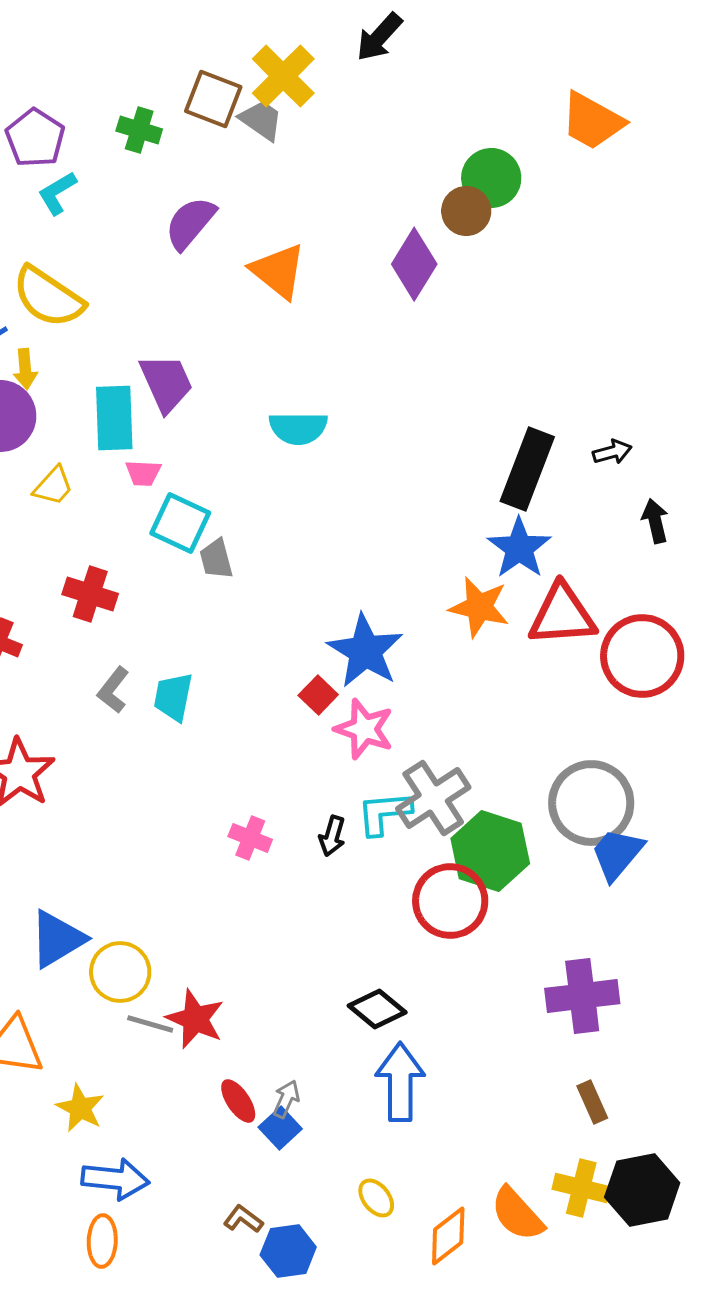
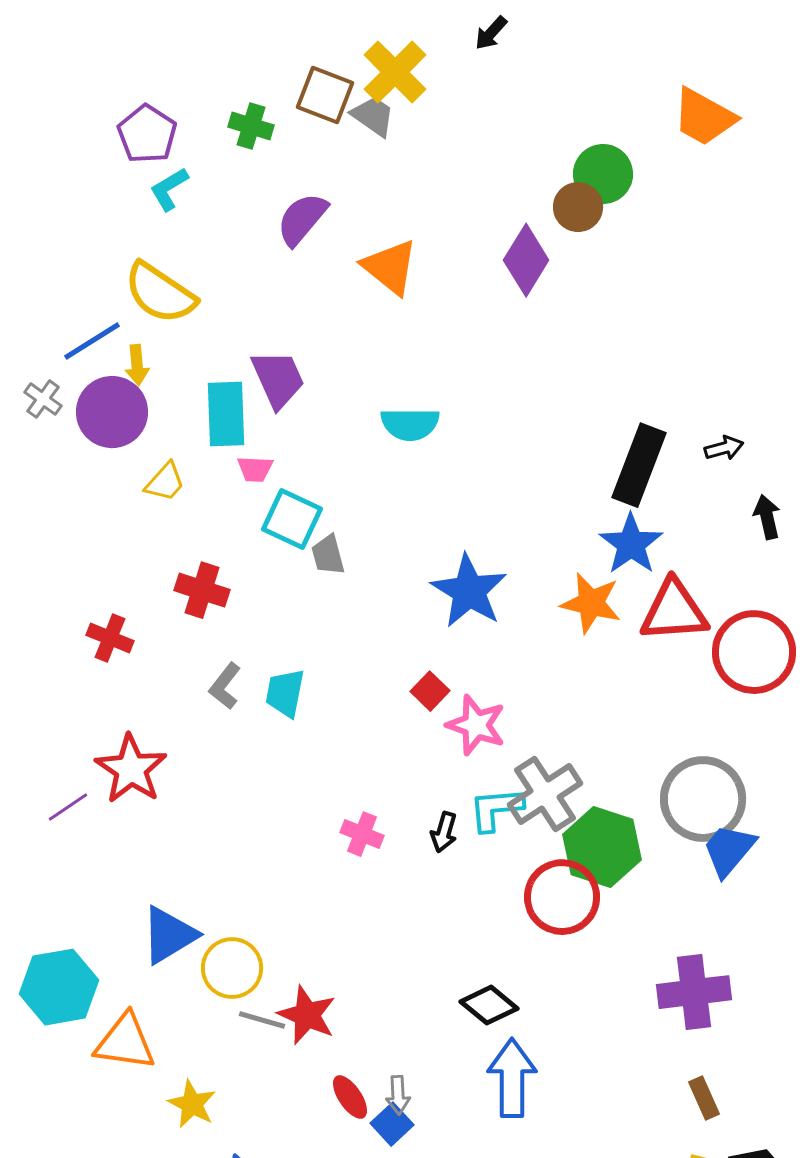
black arrow: (379, 37) -> (491, 33), size x0.7
blue star: (365, 651) -> (469, 591), moved
gray arrow: (286, 1099) -> (398, 1095), turned 153

